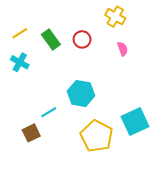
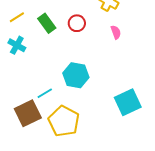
brown square: (31, 133) -> (28, 113), size x1.5
yellow pentagon: (97, 136) -> (64, 121), moved

